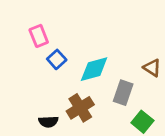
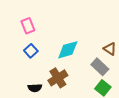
blue square: (57, 59) -> (31, 51), moved
gray rectangle: (123, 93) -> (100, 67), moved, turned -66

